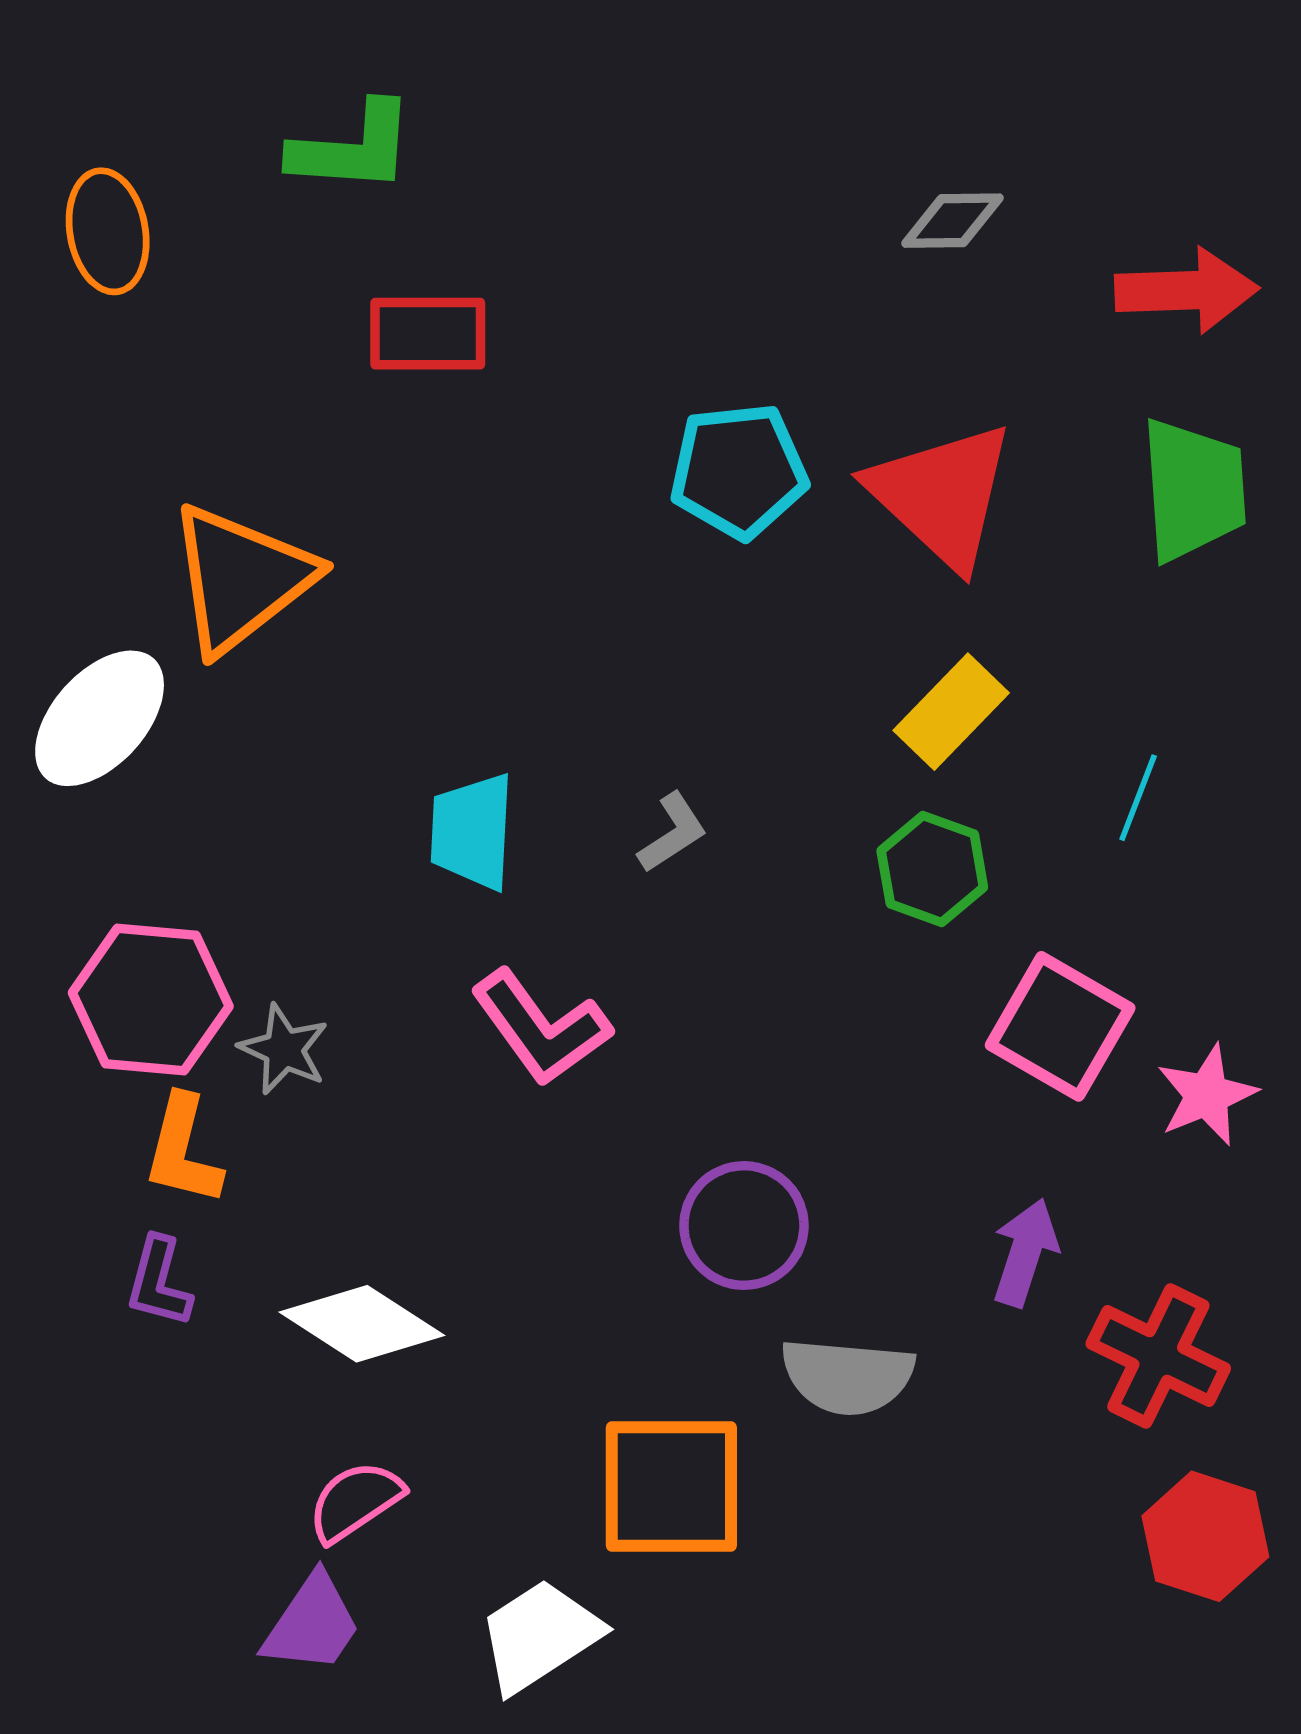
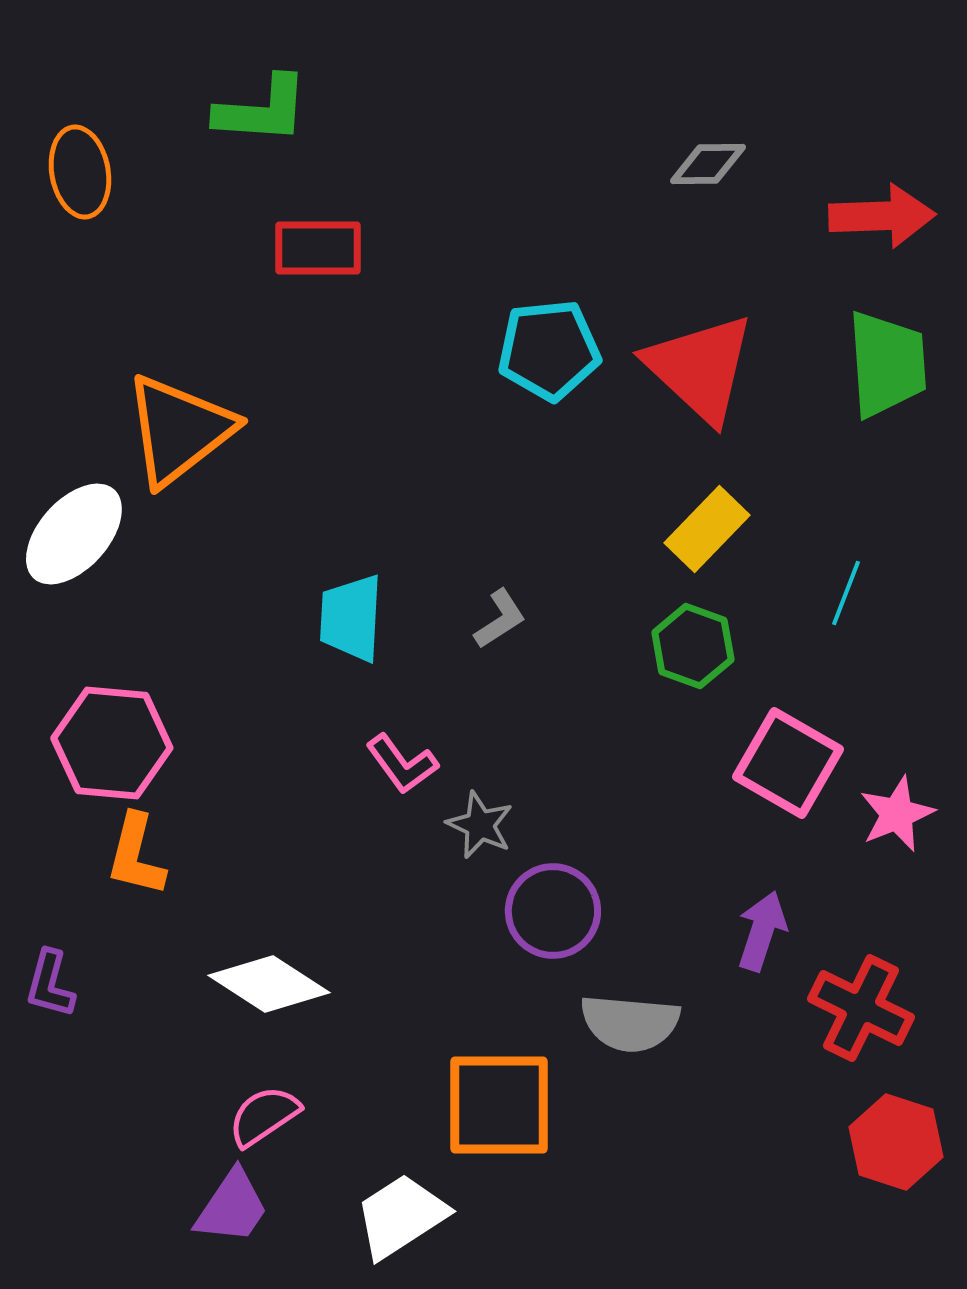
pink L-shape: (541, 1028) -> (402, 764), size x0.7
gray star: (284, 1049) -> (480, 825), moved
purple L-shape: (159, 1282) -> (50, 984), moved

